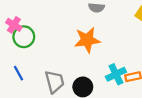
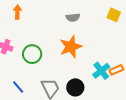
green circle: (24, 37) -> (32, 54), moved

